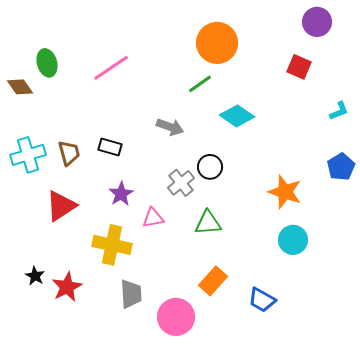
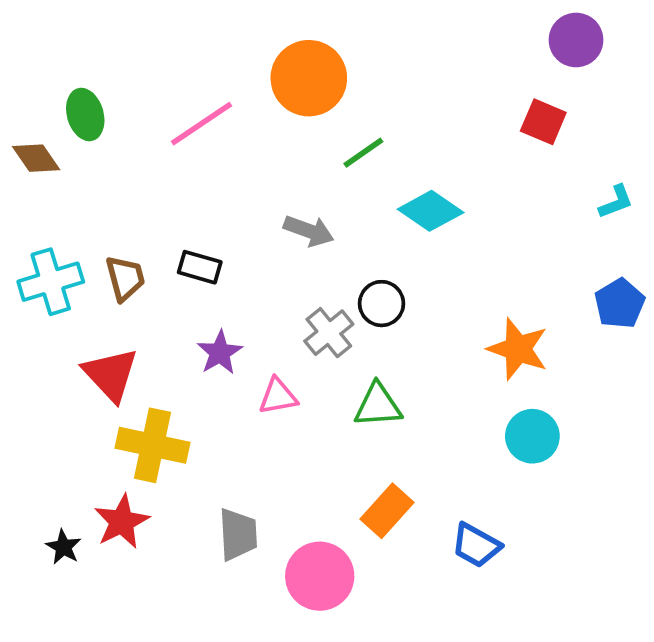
orange circle: (217, 43) -> (309, 78), moved
red triangle: (61, 206) -> (111, 374), turned -40
yellow cross: (112, 245) -> (153, 445), moved
black star: (35, 276) -> (63, 547), moved

